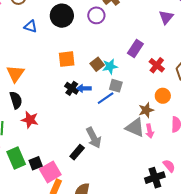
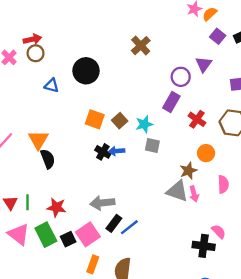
purple circle: (96, 15) -> (181, 77), moved
orange square: (67, 59) -> (95, 119), turned 30
brown square: (97, 64) -> (120, 121), moved
blue line: (106, 98) -> (129, 227), moved
black semicircle: (16, 100) -> (48, 159), moved
red star: (30, 120) -> (56, 207), moved
gray arrow: (94, 138) -> (102, 203), moved, turned 115
pink square: (50, 172) -> (88, 234), moved
black cross: (155, 178) -> (204, 246), turned 30

